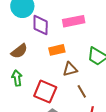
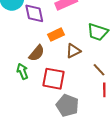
brown semicircle: (19, 51) -> (37, 53), moved
brown line: (82, 91) -> (99, 70), moved

